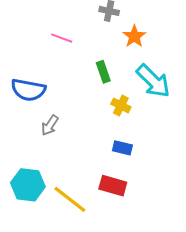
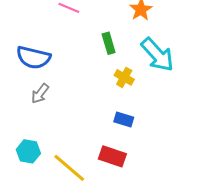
gray arrow: (50, 125) -> (40, 94), moved
cyan hexagon: (28, 185) -> (28, 151), size x0.7

